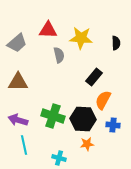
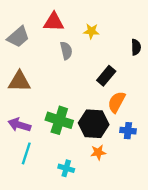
yellow star: (81, 38) -> (91, 31), size x0.6
black semicircle: (116, 43) -> (136, 47), moved
cyan line: (24, 145) -> (26, 153), turned 30

